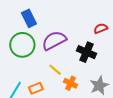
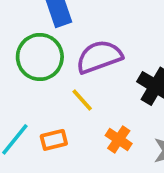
yellow line: (55, 70) -> (82, 100), moved

